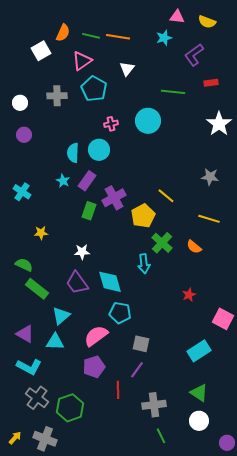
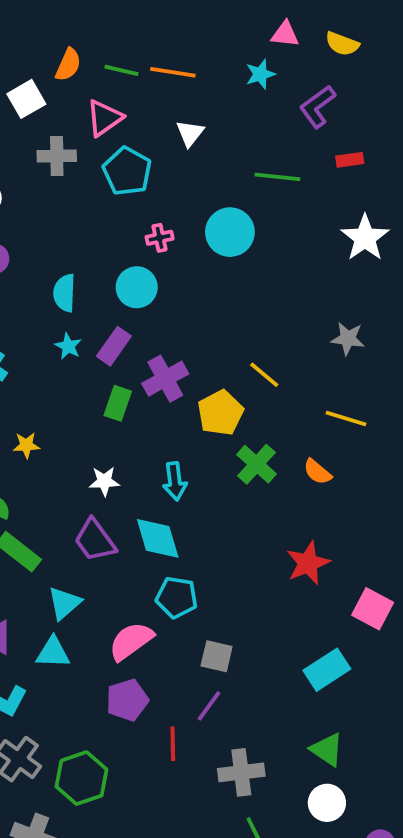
gray cross: (57, 96) -> (57, 156), moved
cyan semicircle: (73, 153) -> (64, 293), moved
cyan arrow: (144, 264) -> (175, 481), moved
red star: (189, 295) -> (308, 563), size x1.6

